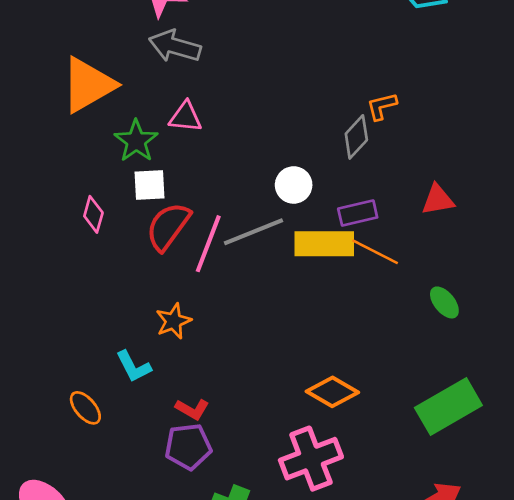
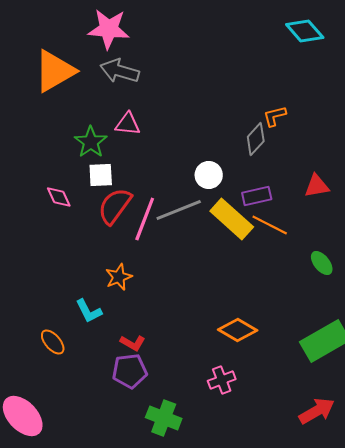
orange triangle: (88, 85) -> (55, 71), moved
pink diamond: (93, 214) -> (59, 197), turned -40
yellow rectangle: (324, 244) -> (232, 219), turned 42
pink cross: (311, 459) -> (222, 380), size x0.6

